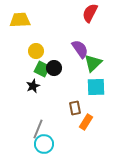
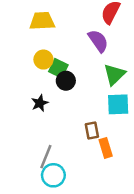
yellow trapezoid: (20, 20) -> (42, 21), moved
purple semicircle: (80, 49) -> (98, 41), moved
green square: (42, 69) -> (58, 68), moved
orange rectangle: (86, 122) -> (106, 148), turned -49

